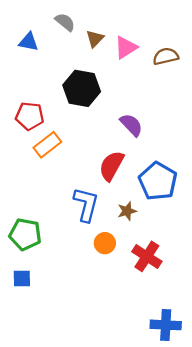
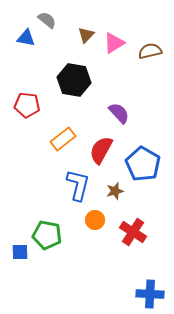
gray semicircle: (65, 22) -> (47, 20), moved
orange rectangle: (47, 145) -> (63, 139), moved
green pentagon: (25, 234) -> (47, 235), moved

